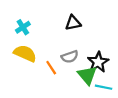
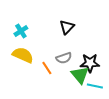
black triangle: (73, 23) -> (67, 27), turned -35
black star: (98, 62) -> (90, 63), turned 30

